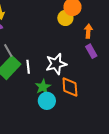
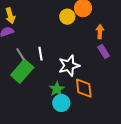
yellow circle: (65, 18) -> (67, 17), moved
white line: (28, 67) -> (41, 54), moved

